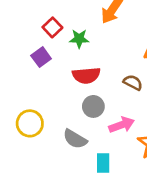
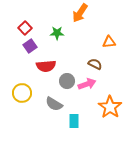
red square: (52, 27) -> (25, 28), moved
red semicircle: (86, 75) -> (46, 66), moved
pink arrow: (122, 125) -> (87, 84), moved

